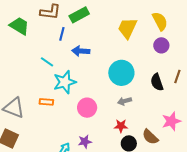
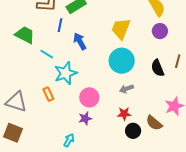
green trapezoid: (19, 26) -> (25, 35), moved
yellow trapezoid: (127, 28) -> (121, 29), moved
blue arrow: (81, 51) -> (80, 41), turned 60
orange rectangle: (46, 102) -> (48, 94), turned 64
purple star: (85, 142) -> (85, 118), moved

